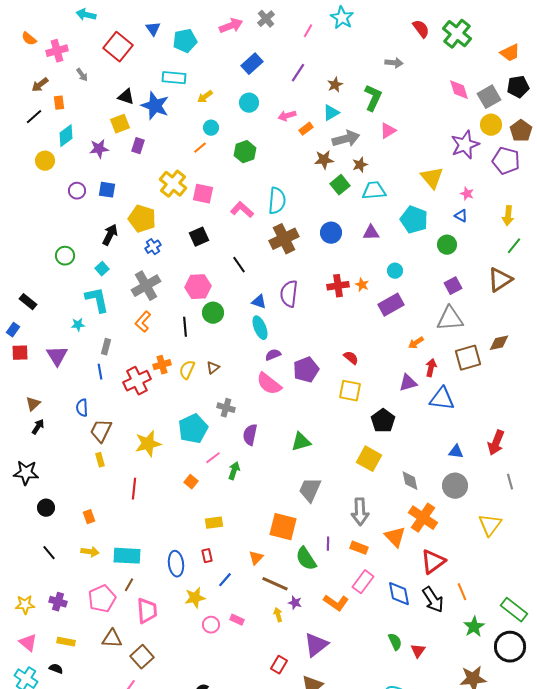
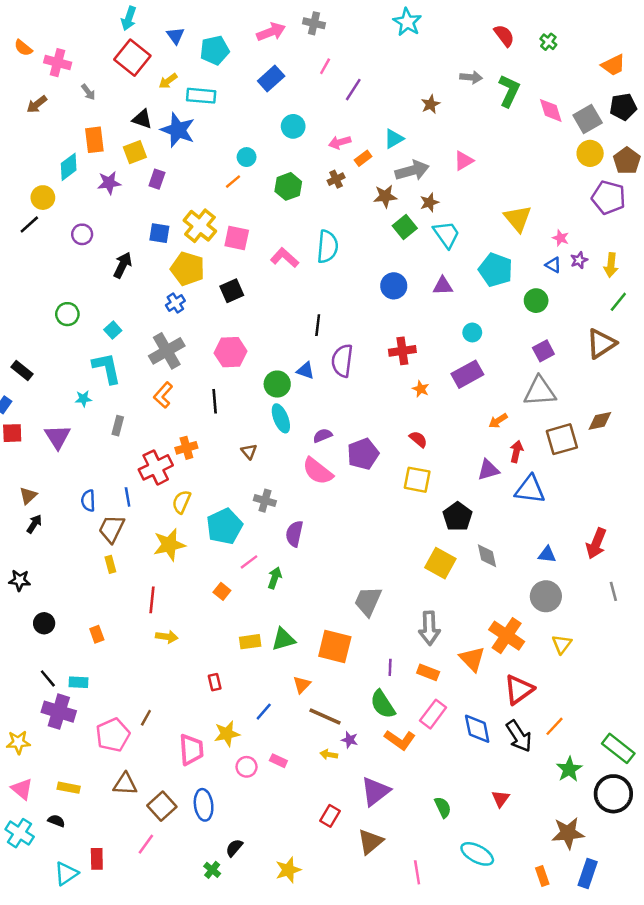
cyan arrow: (86, 15) -> (129, 18), moved, turned -84
gray cross: (266, 19) -> (314, 23), turned -36
pink line: (308, 31) -> (325, 66), moved
green cross: (457, 34) -> (548, 42), size x0.5
pink cross: (57, 51) -> (58, 63), turned 30
blue rectangle: (252, 64) -> (271, 79), moved
brown star: (335, 85) -> (431, 104), moved
yellow arrow: (205, 97) -> (168, 81), moved
green L-shape: (373, 98) -> (509, 91), moved
orange rectangle: (59, 103) -> (94, 140), moved, size x1.5
black line: (34, 117) -> (29, 225), moved
purple star: (465, 145) -> (579, 260), moved, size x0.5
blue square: (107, 190) -> (159, 233), moved
cyan trapezoid: (374, 191) -> (447, 234), turned 60
yellow pentagon: (142, 219) -> (188, 269), moved
black arrow: (110, 235) -> (123, 265), moved
brown cross: (284, 239) -> (336, 179), moved, size x0.5
black line: (239, 265) -> (318, 325), moved, turned 42
orange star: (362, 285) -> (421, 389), moved
green circle: (213, 313) -> (277, 384), moved
cyan ellipse: (260, 328) -> (281, 418), moved
brown triangle: (213, 368) -> (249, 451), turned -32
yellow semicircle: (187, 370) -> (181, 502), moved
blue line: (100, 372) -> (128, 497), moved
green triangle: (301, 442) -> (283, 639), moved
black star: (26, 473) -> (20, 580), size x0.7
gray diamond: (410, 481) -> (487, 556), moved
yellow triangle: (490, 525) -> (562, 644), moved, size x0.7
yellow arrow: (90, 552) -> (167, 637), moved
cyan rectangle: (127, 556) -> (78, 682), moved, size x0.6
red rectangle: (207, 556) -> (215, 682), moved
green semicircle: (306, 559) -> (383, 704), moved
blue ellipse: (176, 564) -> (204, 805), moved
orange line: (462, 592) -> (554, 726), turned 66
purple cross: (58, 602) -> (59, 712), moved, size x1.5
pink trapezoid: (147, 611) -> (191, 750), moved
yellow arrow: (278, 615) -> (329, 755), turned -64
green semicircle: (395, 642) -> (443, 807), moved

